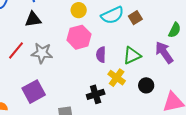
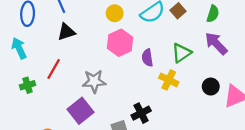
green semicircle: (175, 30) -> (213, 14), moved
gray star: (42, 53) -> (94, 81), moved
black circle: (146, 85) -> (211, 87), moved
black cross: (96, 94) -> (141, 113), moved

